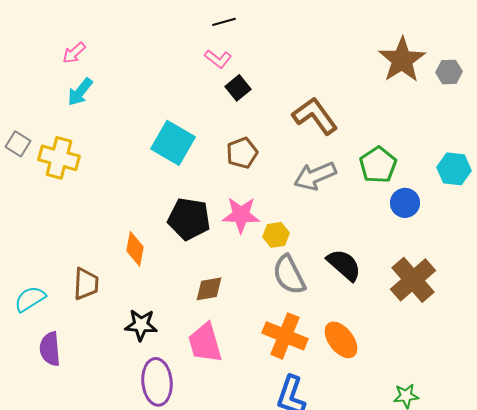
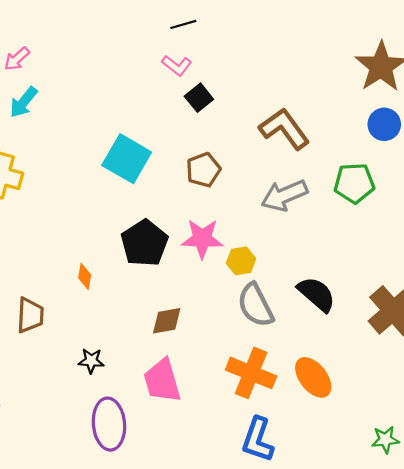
green pentagon: (378, 165) -> (354, 183), turned 30
blue circle: (405, 203) -> (384, 124), moved
black pentagon: (189, 219) -> (144, 243), turned 30
orange diamond: (135, 249) -> (85, 276), size x0.7
black star: (141, 325) -> (91, 361), size x0.7

